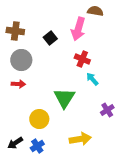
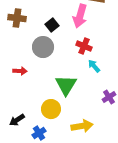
gray circle: (21, 60) -> (43, 47), moved
yellow circle: (39, 119) -> (51, 109), moved
black arrow: (15, 143) -> (17, 120), moved

